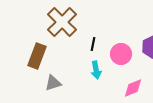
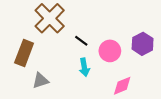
black line: (93, 44) -> (81, 41), turned -64

